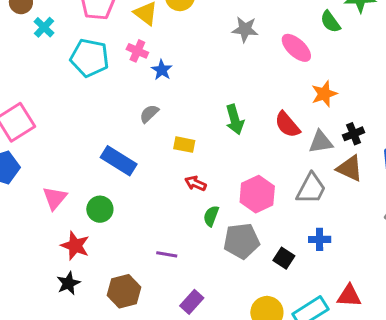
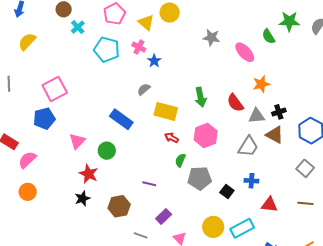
yellow rectangle: (184, 145) -> (166, 111), size x1.6
pink hexagon: (257, 194) -> (206, 135), moved
red triangle: (349, 296) -> (269, 205), moved

